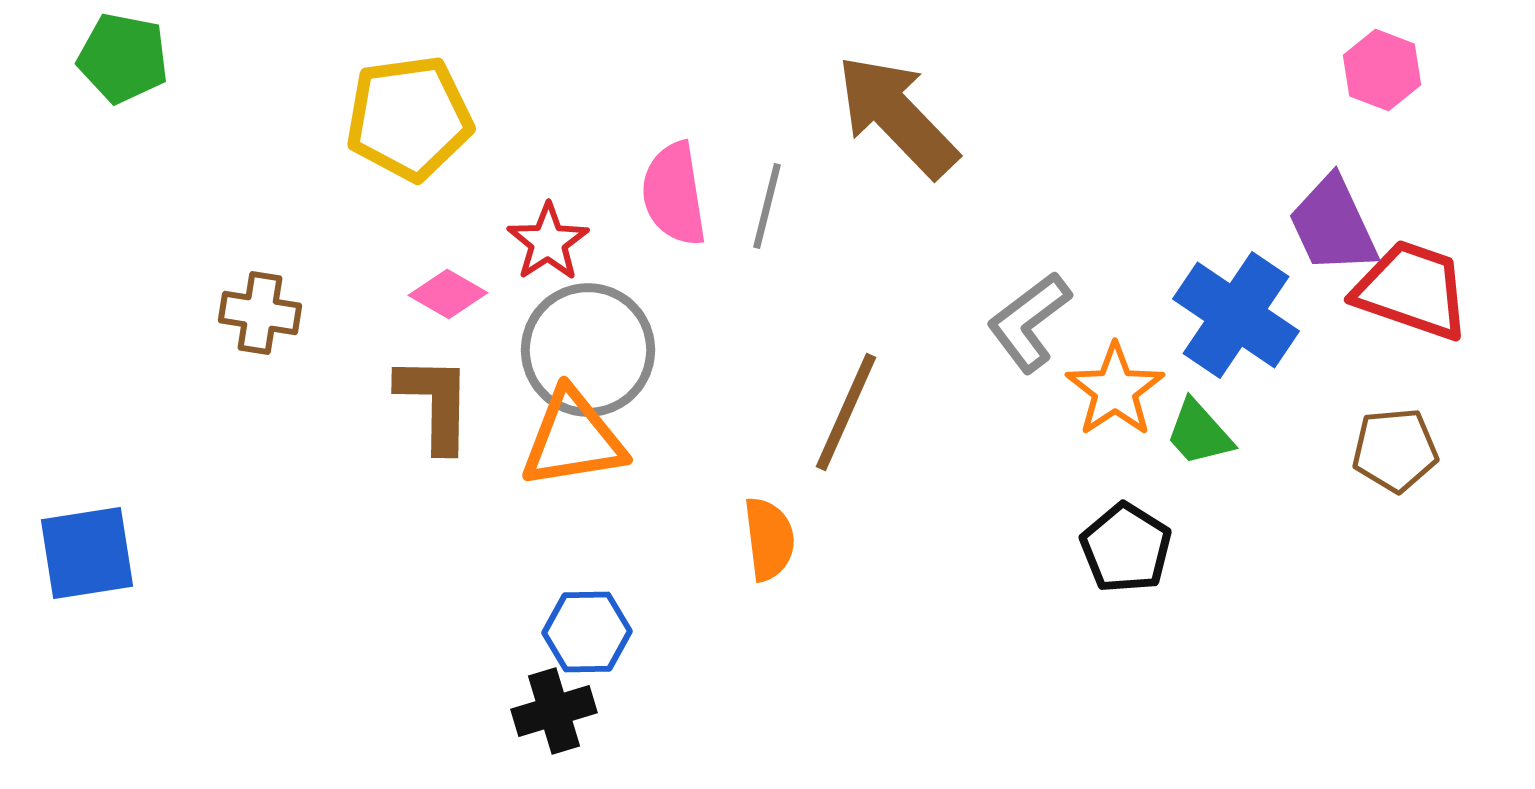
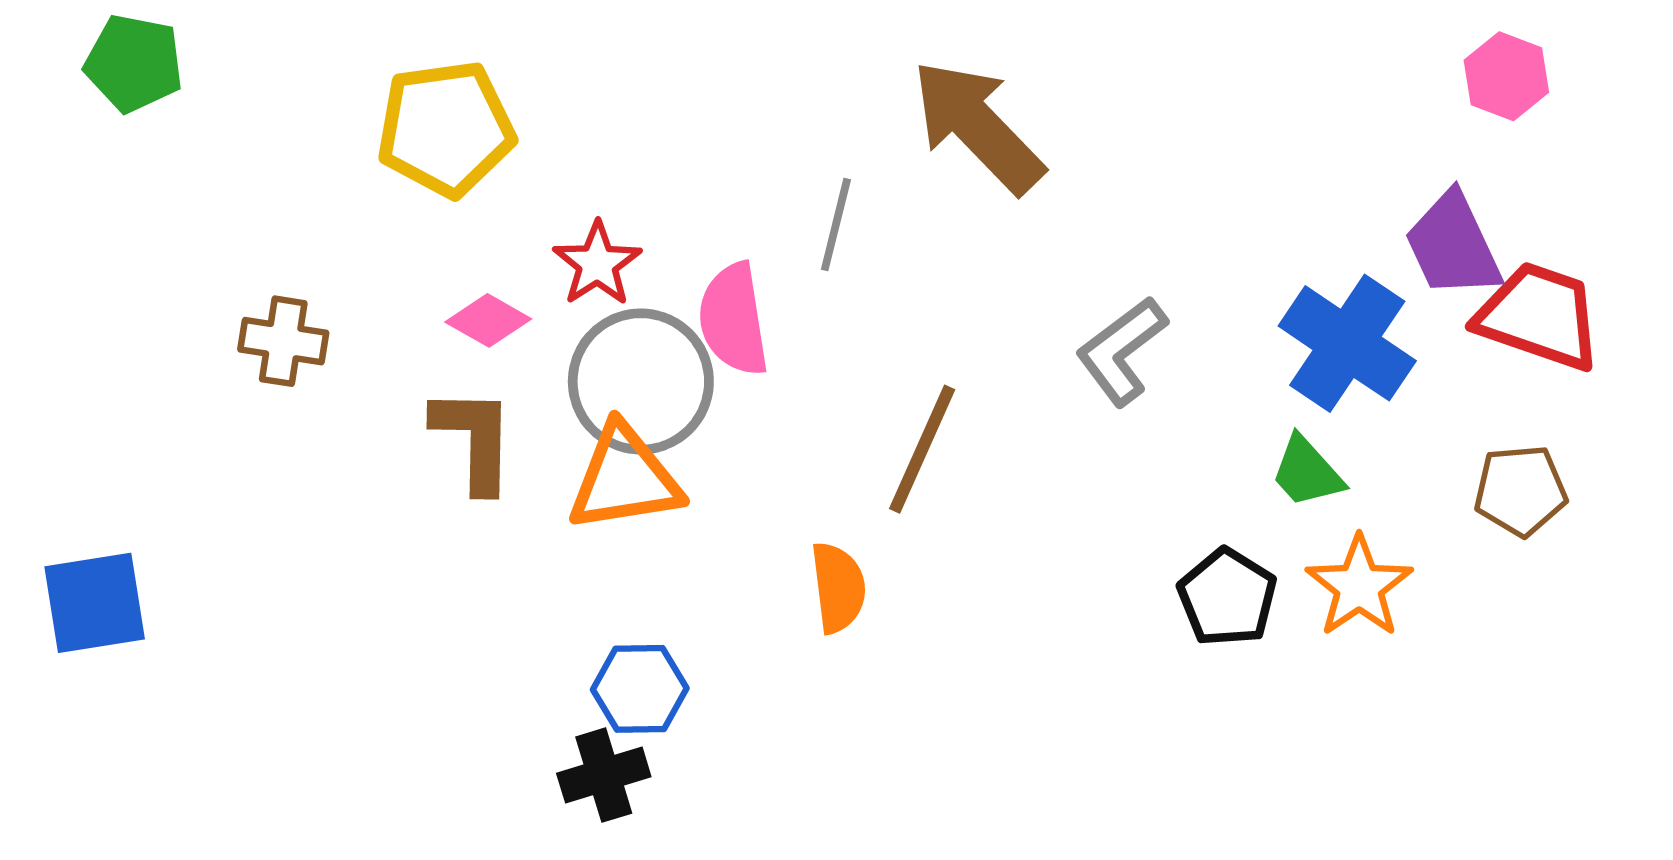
pink semicircle: (674, 194) -> (733, 319), moved
orange star: (1115, 390) -> (1359, 586), moved

